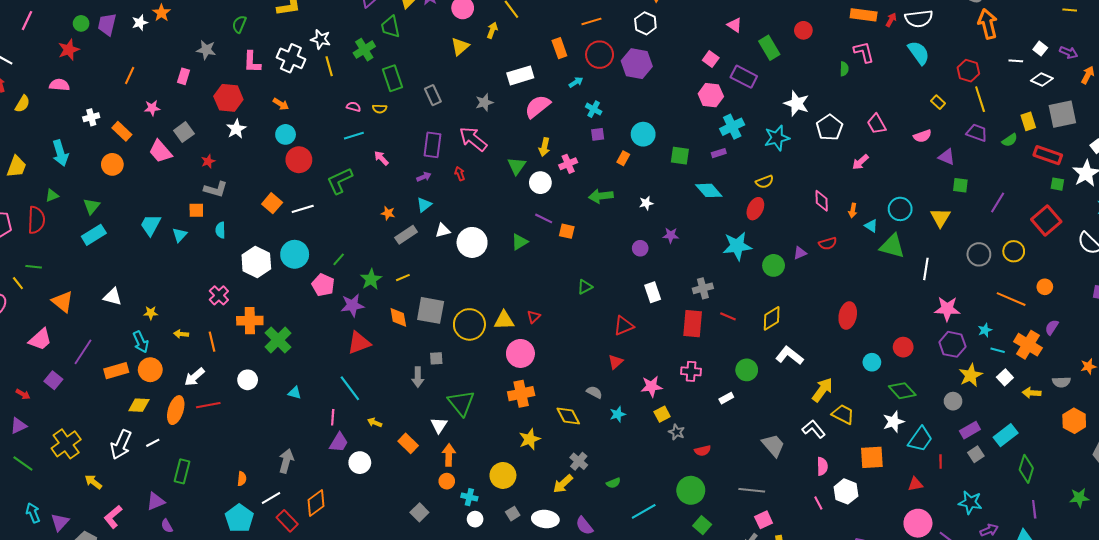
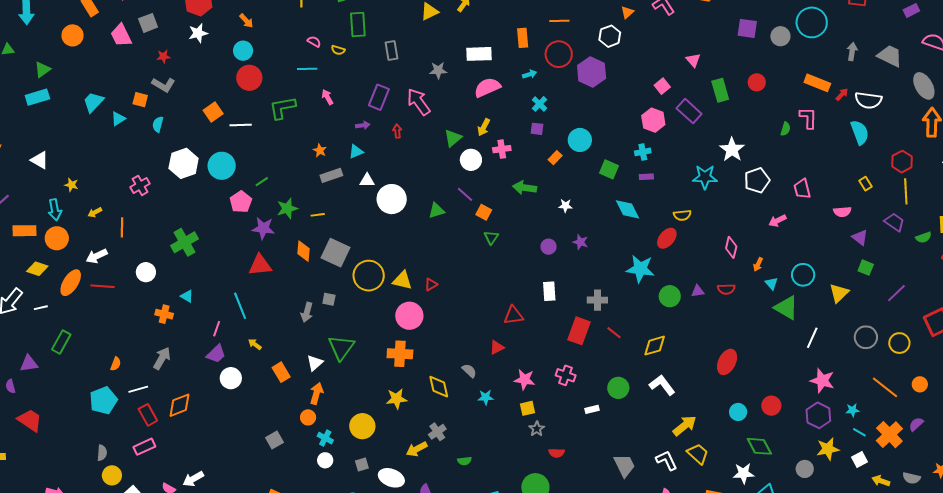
cyan cross: (732, 127) -> (643, 152), moved, size x0.7
green triangle: (585, 287) -> (491, 237), moved, turned -42
orange cross: (250, 321) -> (164, 314), moved, size x0.7
yellow arrow: (181, 334) -> (95, 212), turned -48
purple semicircle: (167, 526) -> (10, 386), moved

